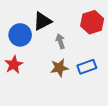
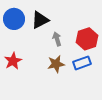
red hexagon: (92, 22) -> (87, 39), moved
blue circle: (20, 35) -> (14, 19), moved

